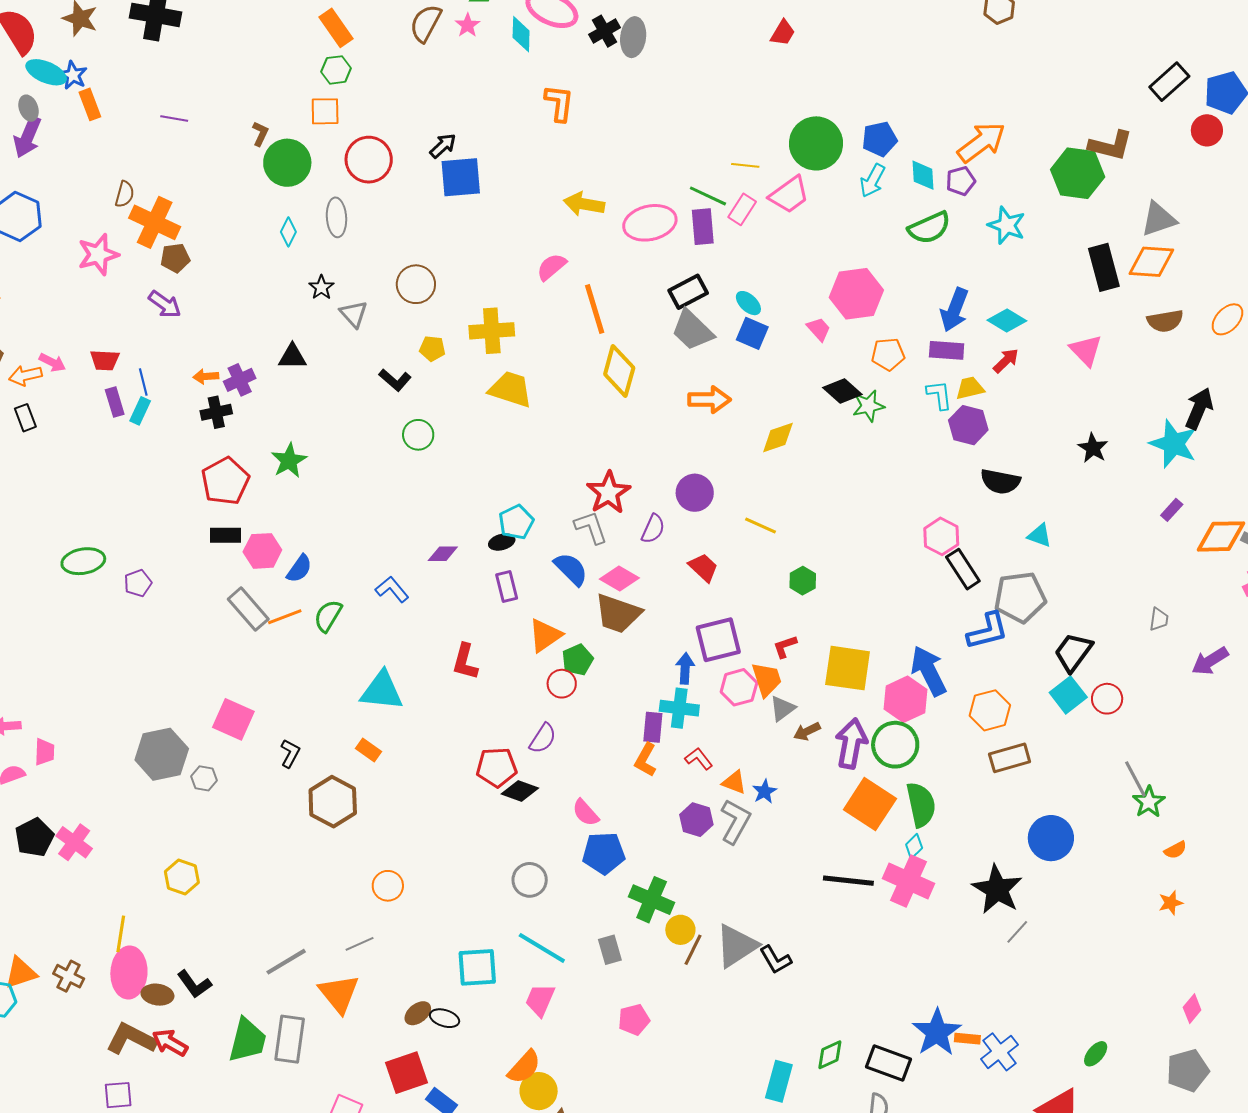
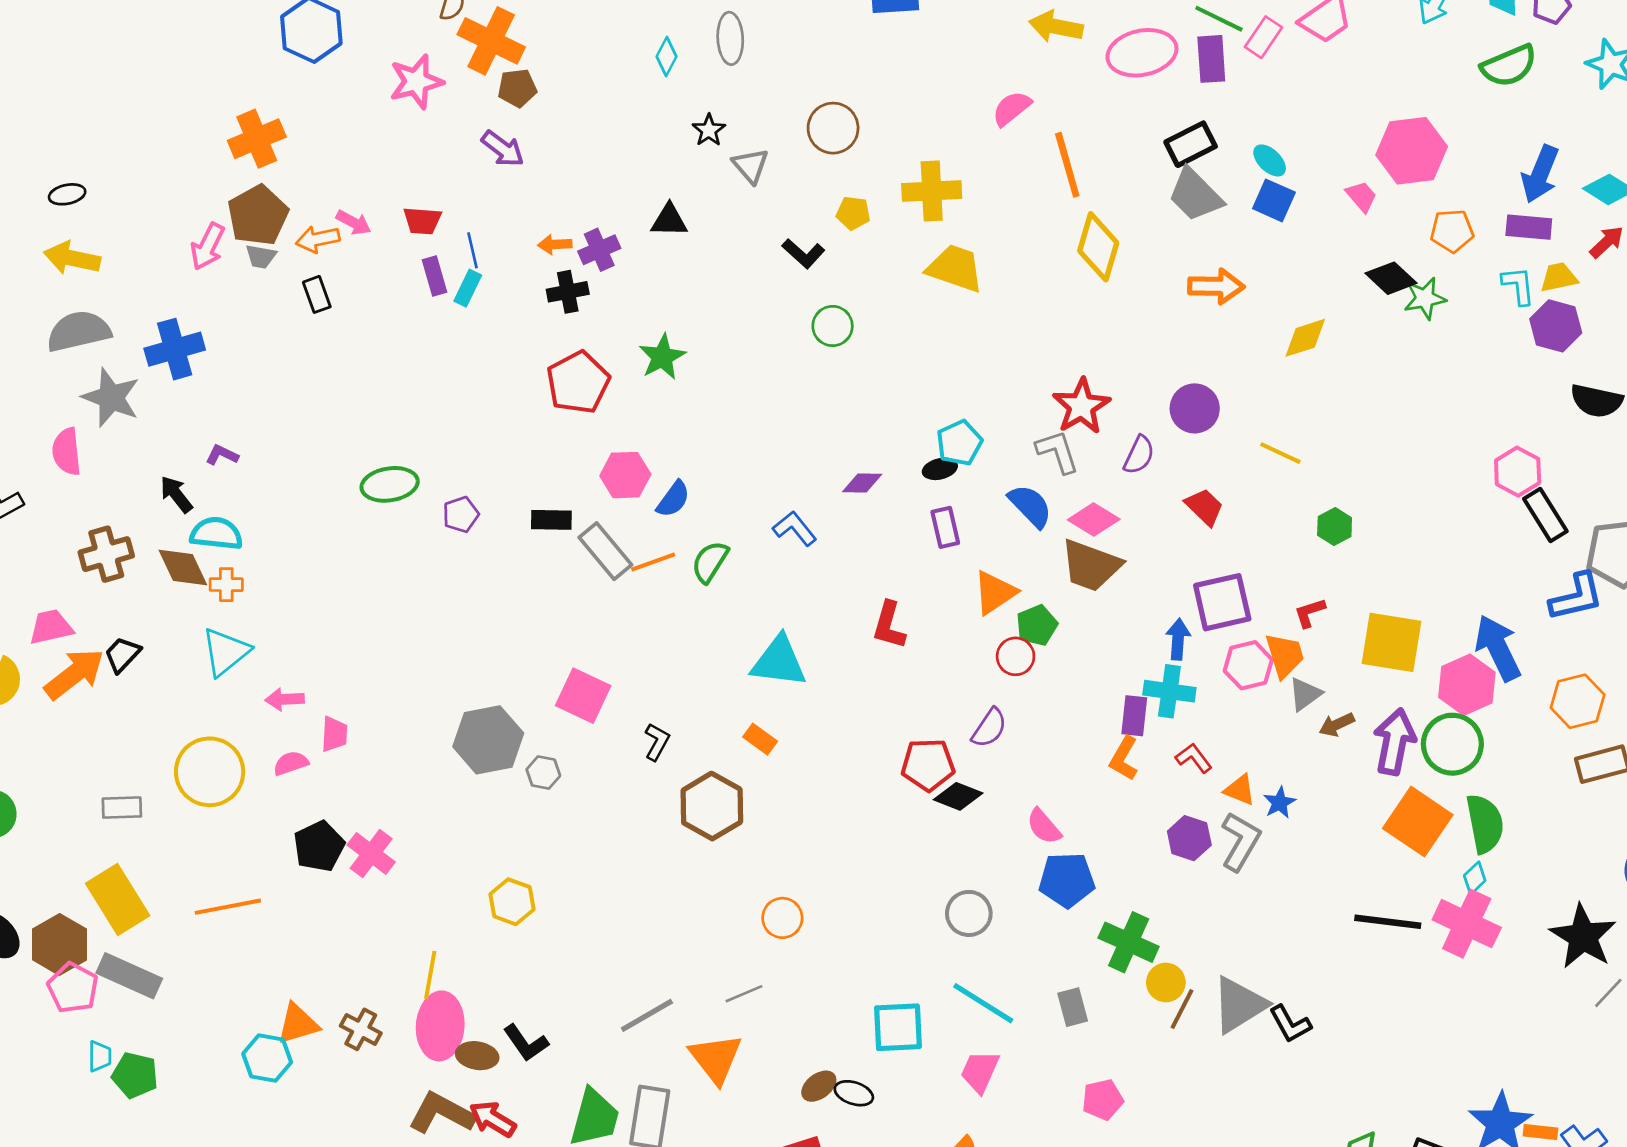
black rectangle: (225, 535) -> (551, 520), moved

